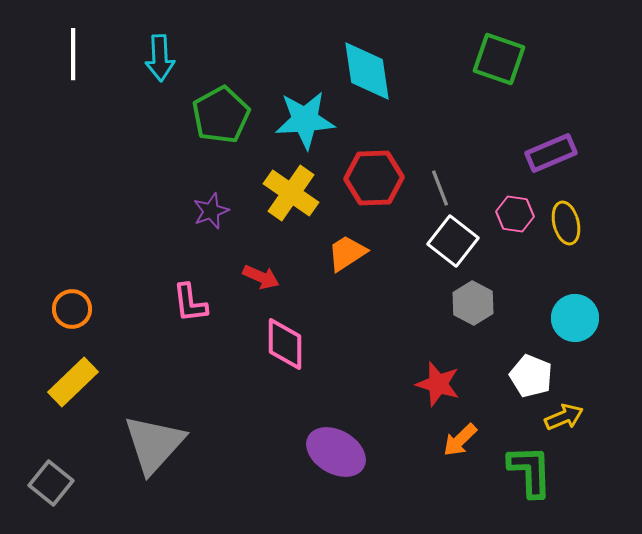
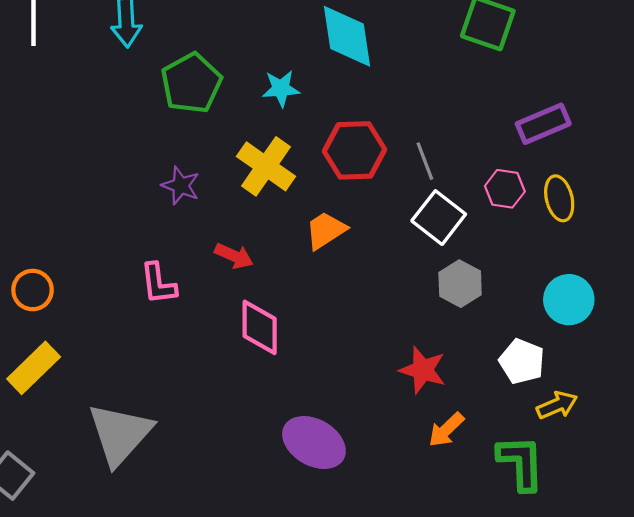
cyan star: (305, 120) -> (281, 89), size x0.6
purple star: (211, 211) -> (181, 186), turned -30

